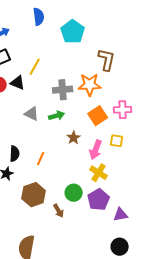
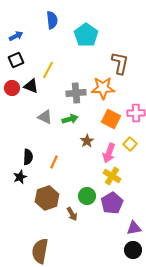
orange square: (98, 116) -> (111, 119), turned -30
yellow square: (117, 141) -> (130, 144), turned 32
purple triangle: (121, 215) -> (134, 228), moved

